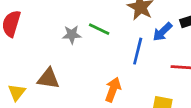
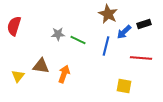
green line: (99, 29) -> (78, 40), moved
orange arrow: (113, 90) -> (64, 74), moved

